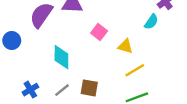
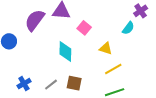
pink square: (99, 32) -> (84, 28), moved
cyan diamond: (61, 57) -> (65, 52), moved

